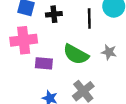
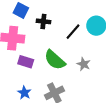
black line: (89, 18) -> (73, 32), turned 30

